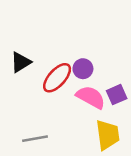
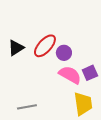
red ellipse: (57, 78) -> (45, 46), moved

